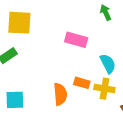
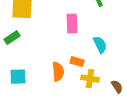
pink rectangle: (76, 40) -> (72, 24), turned 72
yellow cross: (104, 89) -> (90, 79), moved

